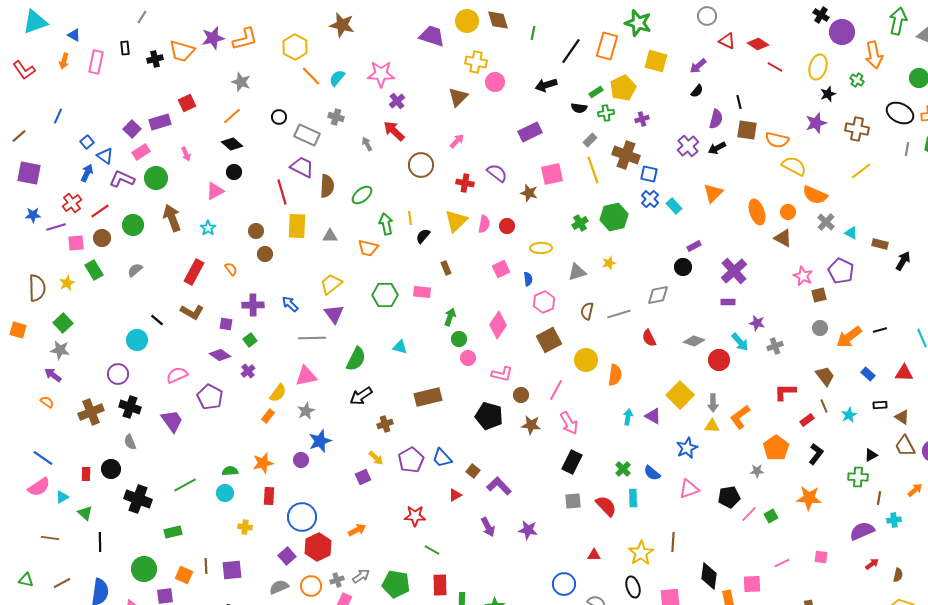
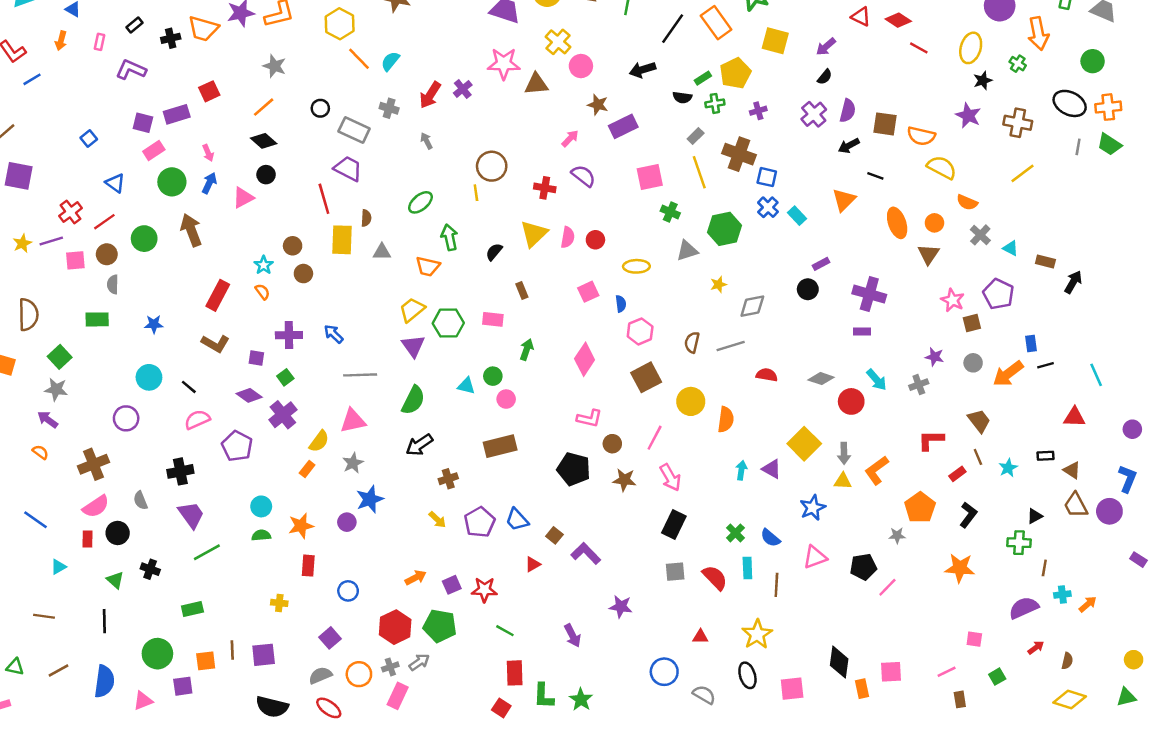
orange rectangle: (607, 46) -> (716, 23), turned -52
black rectangle: (125, 48) -> (135, 25), turned 56
pink rectangle: (96, 62) -> (100, 42), size x0.6
yellow cross: (476, 62) -> (558, 42), turned 30
pink star: (381, 74) -> (504, 64), moved
brown triangle: (458, 97) -> (536, 84), turned 40
black line: (739, 102) -> (875, 176), moved, turned -56
blue line: (58, 116) -> (32, 79), moved, turned 35
purple star: (816, 123) -> (968, 115), turned -30
purple square: (132, 129) -> (143, 123), turned -30
red arrow: (394, 131) -> (430, 95), moved, turned -100
pink arrow: (457, 141) -> (570, 138), moved
purple cross: (688, 146) -> (814, 114), moved
blue triangle: (105, 156) -> (115, 183), moved
blue arrow: (87, 173) -> (209, 183), moved
purple L-shape: (122, 179) -> (131, 70), moved
brown semicircle: (327, 186) -> (366, 218), moved, size x0.6
brown star: (529, 193) -> (598, 105), moved
orange semicircle: (815, 195) -> (967, 202), size x0.7
blue star: (33, 215) -> (154, 324), moved
yellow line: (410, 218) -> (476, 193), moved
green cross: (580, 223) -> (670, 212), moved, turned -35
cyan star: (208, 228) -> (264, 265), moved
brown triangle: (783, 238) -> (928, 254), turned 36
green rectangle: (94, 270) -> (97, 319), moved, turned -60
gray semicircle: (135, 270) -> (113, 284), moved, turned -49
purple cross: (734, 271) -> (869, 294), turned -32
gray triangle: (577, 272) -> (687, 251), moved
yellow star: (67, 283) -> (22, 243), moved
yellow trapezoid: (331, 284) -> (412, 310), moved
gray diamond: (658, 295) -> (752, 306), moved
purple triangle: (334, 314) -> (413, 346), moved
black line: (157, 320) -> (189, 387), moved
purple star: (757, 323) -> (934, 357), moved
red semicircle: (649, 338) -> (767, 375), turned 126
green circle: (459, 339) -> (493, 376), moved
pink circle: (468, 358) -> (506, 399), moved
purple cross: (248, 371) -> (283, 415), size x1.6
blue rectangle: (868, 374) -> (1031, 344), moved, turned 40
black cross: (130, 407) -> (180, 471), moved, turned -30
purple trapezoid: (172, 421) -> (191, 515), moved
purple square: (363, 477) -> (452, 585), moved
pink semicircle: (39, 487) -> (96, 506), moved
orange arrow: (915, 490) -> (1088, 604), moved
cyan circle: (225, 493) -> (261, 506), moved
black cross: (138, 499) -> (150, 569), size x0.6
green triangle: (85, 513) -> (115, 580), moved
green square: (771, 516) -> (997, 677), moved
blue circle: (302, 517) -> (348, 591), size x0.6
purple arrow: (488, 527) -> (573, 636), moved
orange arrow: (357, 530) -> (416, 578), moved
brown line: (673, 542) -> (776, 585), moved
red hexagon: (318, 547) -> (395, 627), moved
pink line: (782, 563) -> (947, 672), moved
orange square: (184, 575) -> (206, 661), turned -30
green pentagon: (396, 584) -> (440, 626), moved

